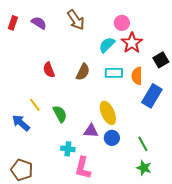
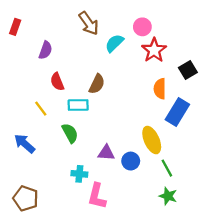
purple semicircle: (39, 23) -> (46, 50), moved, turned 77
cyan semicircle: (107, 45) -> (114, 43), moved
cyan rectangle: (114, 73) -> (78, 105), moved
yellow line: (35, 105) -> (41, 109), moved
yellow ellipse: (108, 113) -> (152, 140), moved

